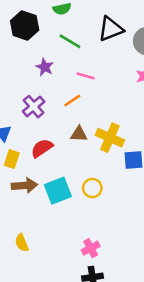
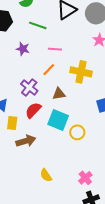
purple cross: (34, 107) -> (29, 87), moved
yellow cross: (110, 138) -> (81, 72), moved
cyan square: (58, 191) -> (58, 120), moved, turned -35
yellow semicircle: (22, 243) -> (46, 175), moved

